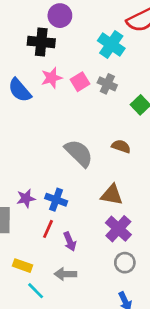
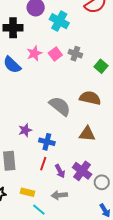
black cross: (41, 42) -> (13, 28), moved
cyan cross: (111, 44) -> (59, 21), moved
brown semicircle: (121, 146) -> (90, 98), size x1.5
purple star: (26, 198) -> (25, 130), moved
purple cross: (118, 229) -> (82, 171), moved

